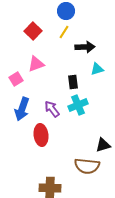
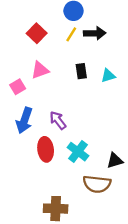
black arrow: (85, 47) -> (95, 33), moved
black rectangle: (73, 82) -> (81, 71), moved
cyan cross: (78, 105) -> (78, 152), moved, turned -30

